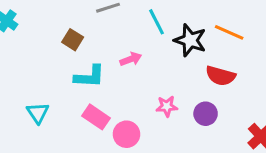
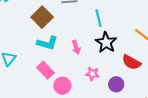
brown square: (73, 40) -> (42, 17), size x1.5
black star: (190, 40) -> (106, 42), moved
pink arrow: (131, 59) -> (76, 47), moved, turned 80

